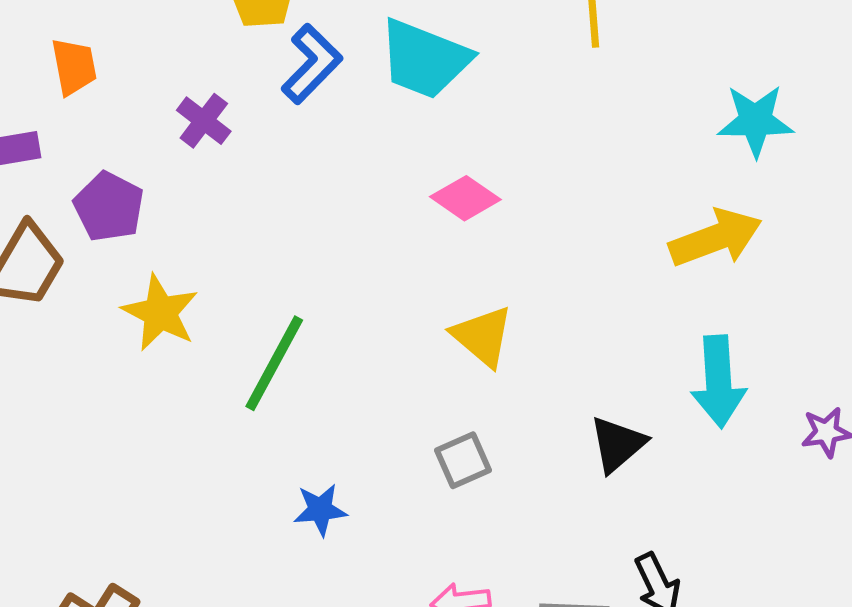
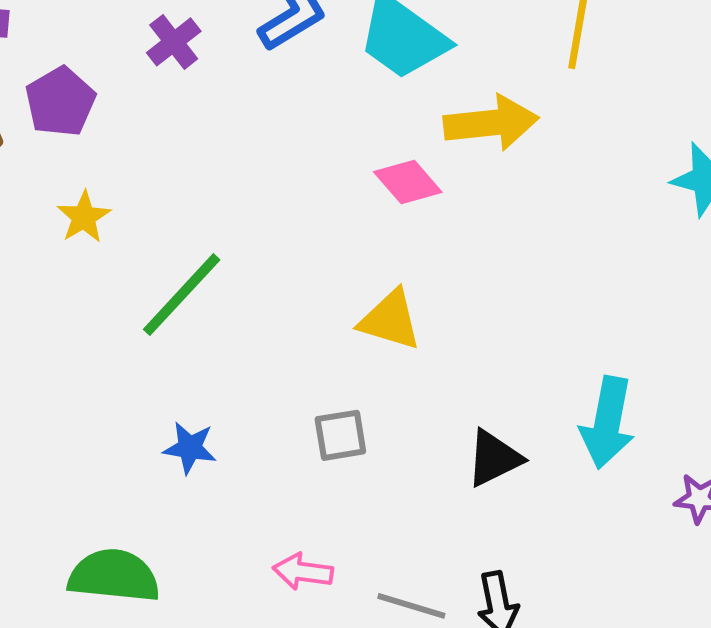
yellow arrow: (715, 238) -> (491, 123), moved
yellow star: (160, 313) -> (84, 217), size x0.7
yellow triangle: (483, 336) -> (390, 320), turned -38

